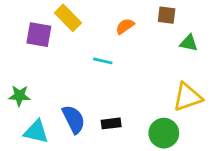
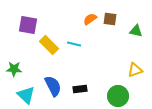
brown square: (167, 15) -> (110, 19), moved
yellow rectangle: (68, 18) -> (49, 45), moved
yellow triangle: (187, 97) -> (135, 70), size x0.7
cyan triangle: (36, 132) -> (26, 95), turned 30

